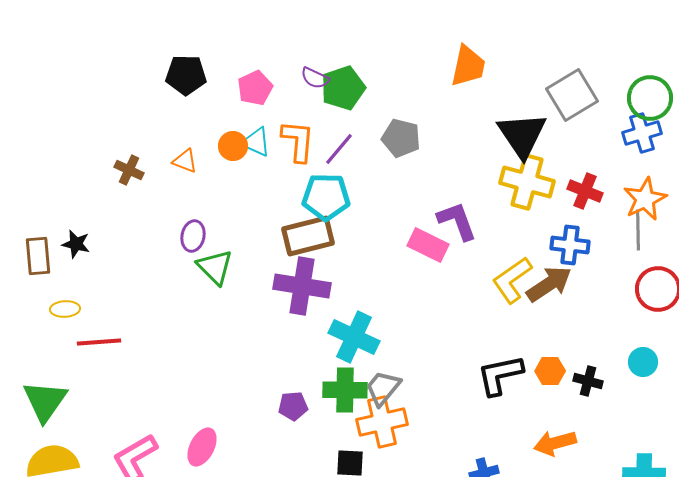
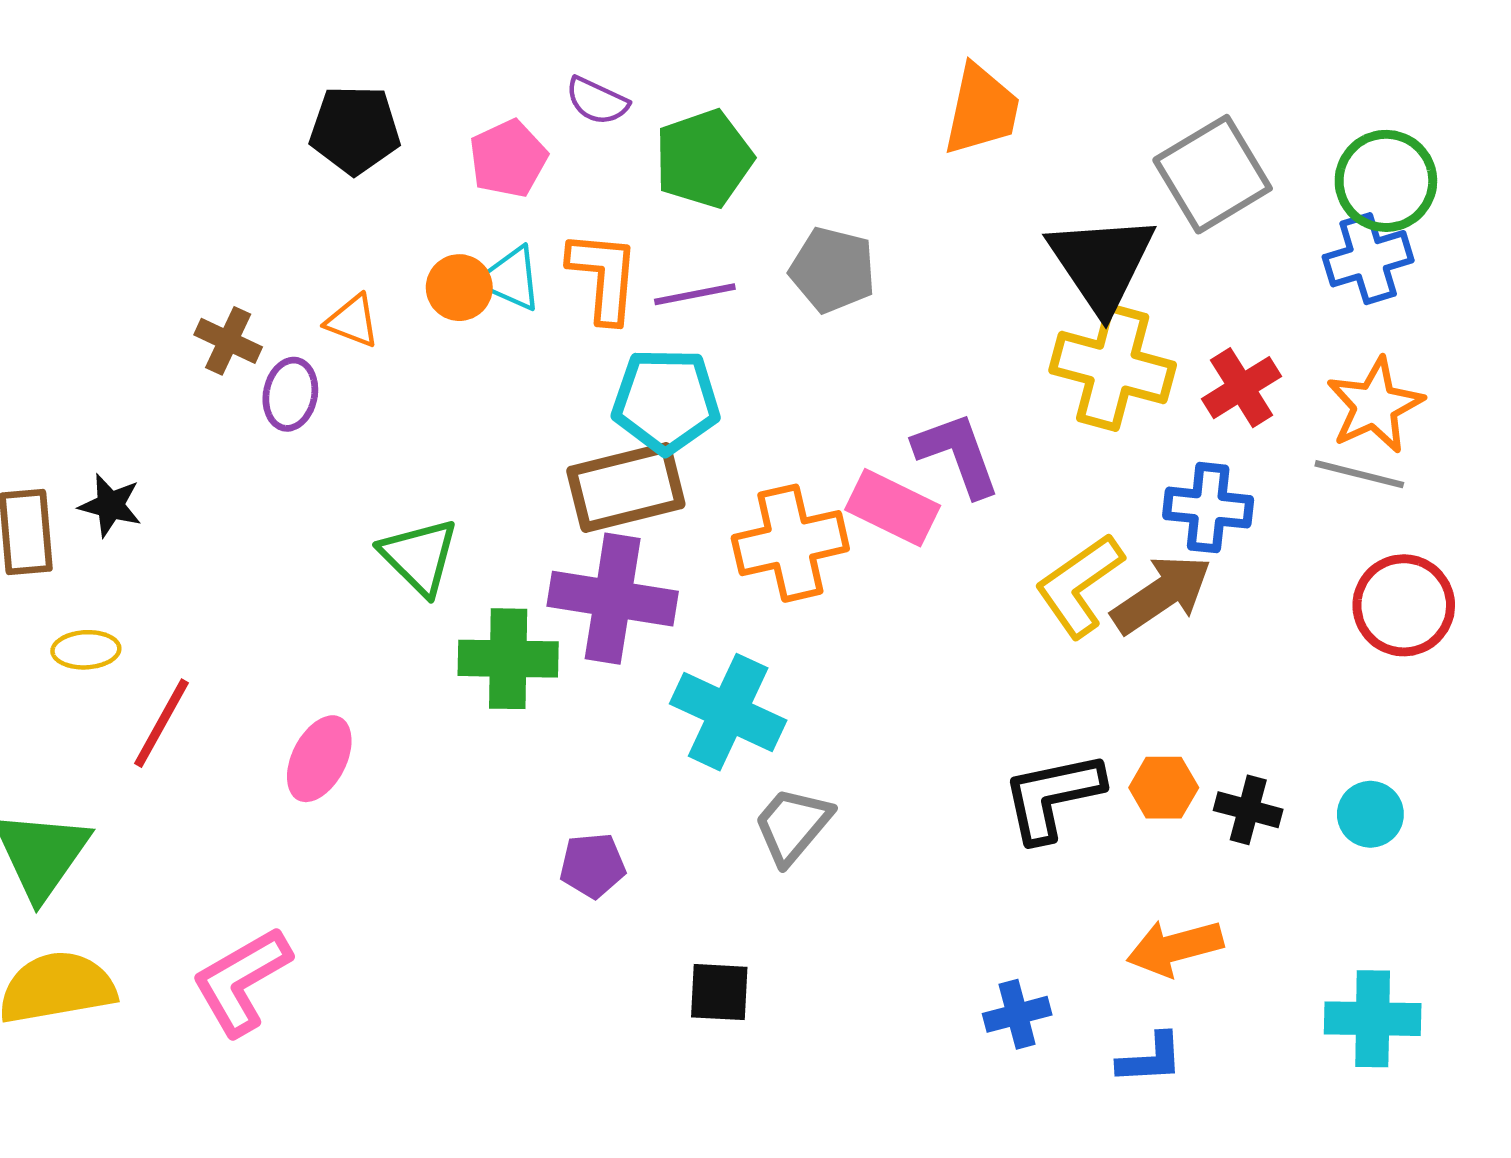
purple semicircle: (315, 78) -> (597, 101), moved
purple line: (339, 149) -> (695, 294), turned 39
red cross: (585, 191) -> (1241, 388), turned 36
gray line: (638, 230) -> (1359, 474), turned -75
purple ellipse: (193, 236) -> (290, 394), moved
red line: (99, 342) -> (161, 723), turned -57
cyan circle: (643, 362) -> (1370, 814), moved
green cross: (345, 390) -> (508, 659), moved
orange cross: (382, 422) -> (790, 543), moved
pink ellipse: (202, 447) -> (319, 759), moved

